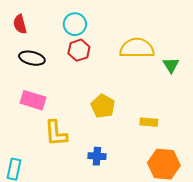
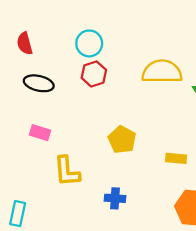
pink rectangle: (33, 100) -> (40, 133), size x0.7

